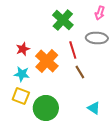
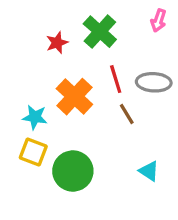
gray ellipse: (97, 38) -> (154, 82), moved
red star: (23, 49) -> (57, 43), moved

